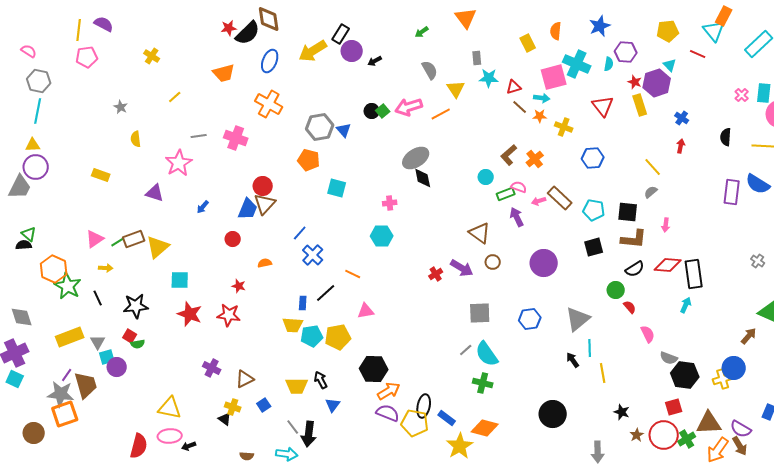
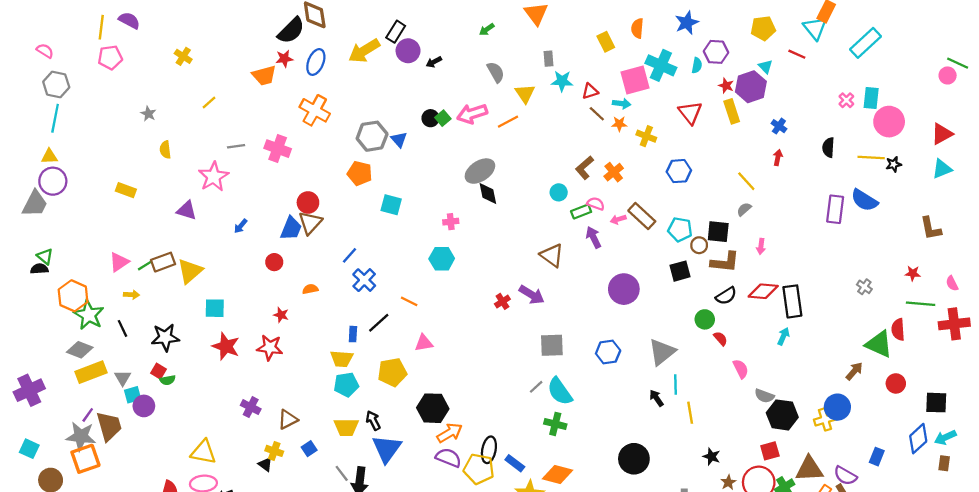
red star: (229, 28) -> (284, 59), moved
brown circle: (493, 262) -> (699, 245), moved
gray diamond: (22, 317) -> (80, 350), moved, turned -50
cyan pentagon: (312, 336) -> (346, 385), moved
cyan square: (15, 379) -> (29, 449), moved
blue triangle: (333, 405) -> (387, 449), size x1.8

